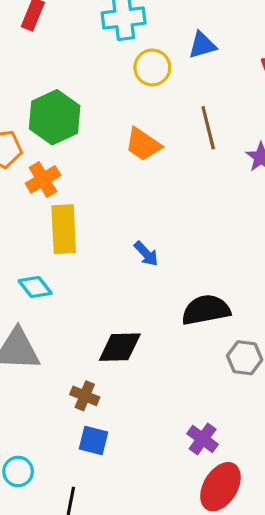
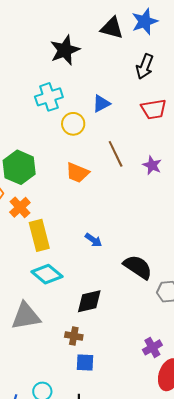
cyan diamond: (35, 287) -> (47, 274), moved, size x1.4
black semicircle: (206, 310) -> (138, 267), turned 56
purple cross: (203, 439) -> (152, 347), turned 36

